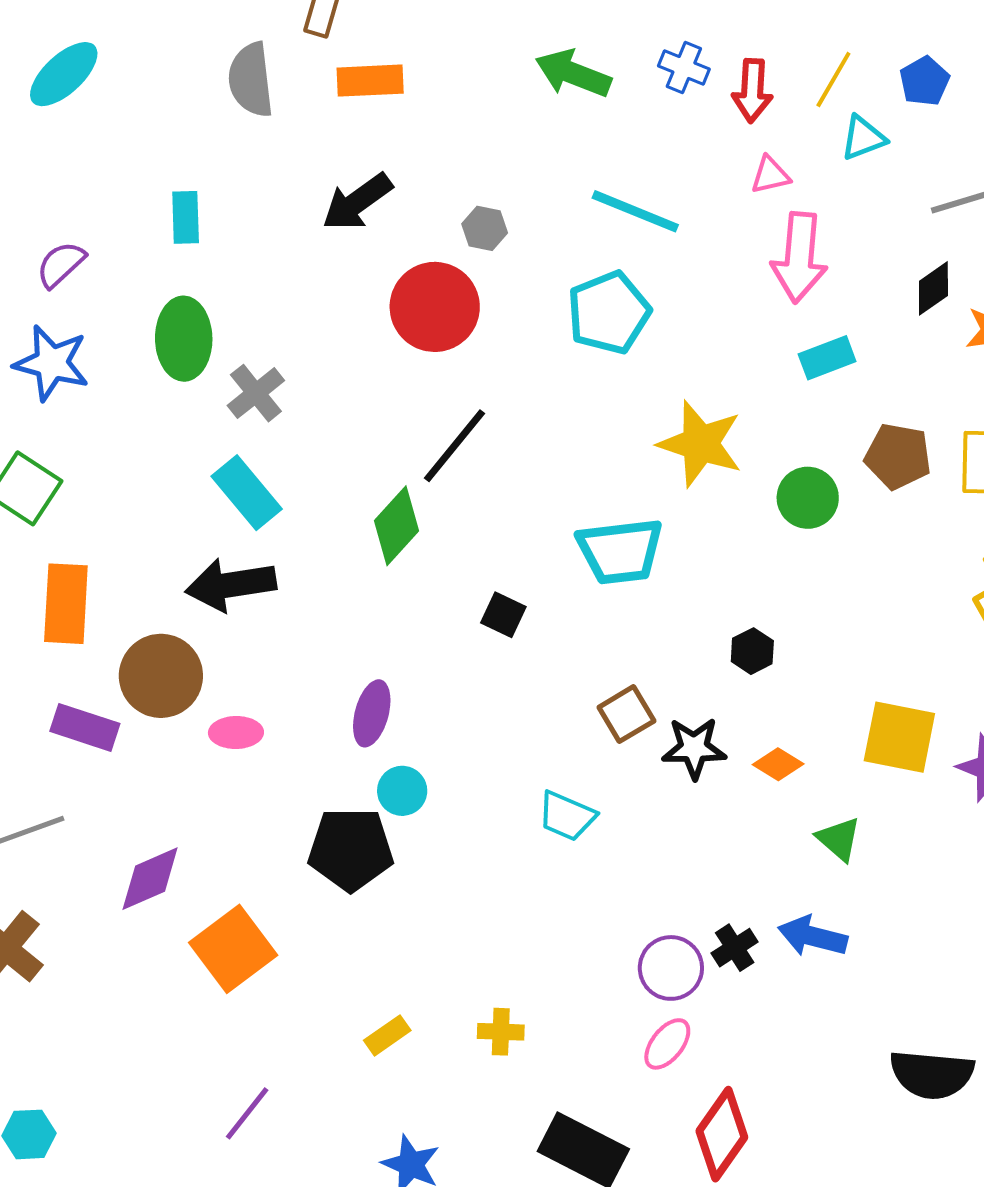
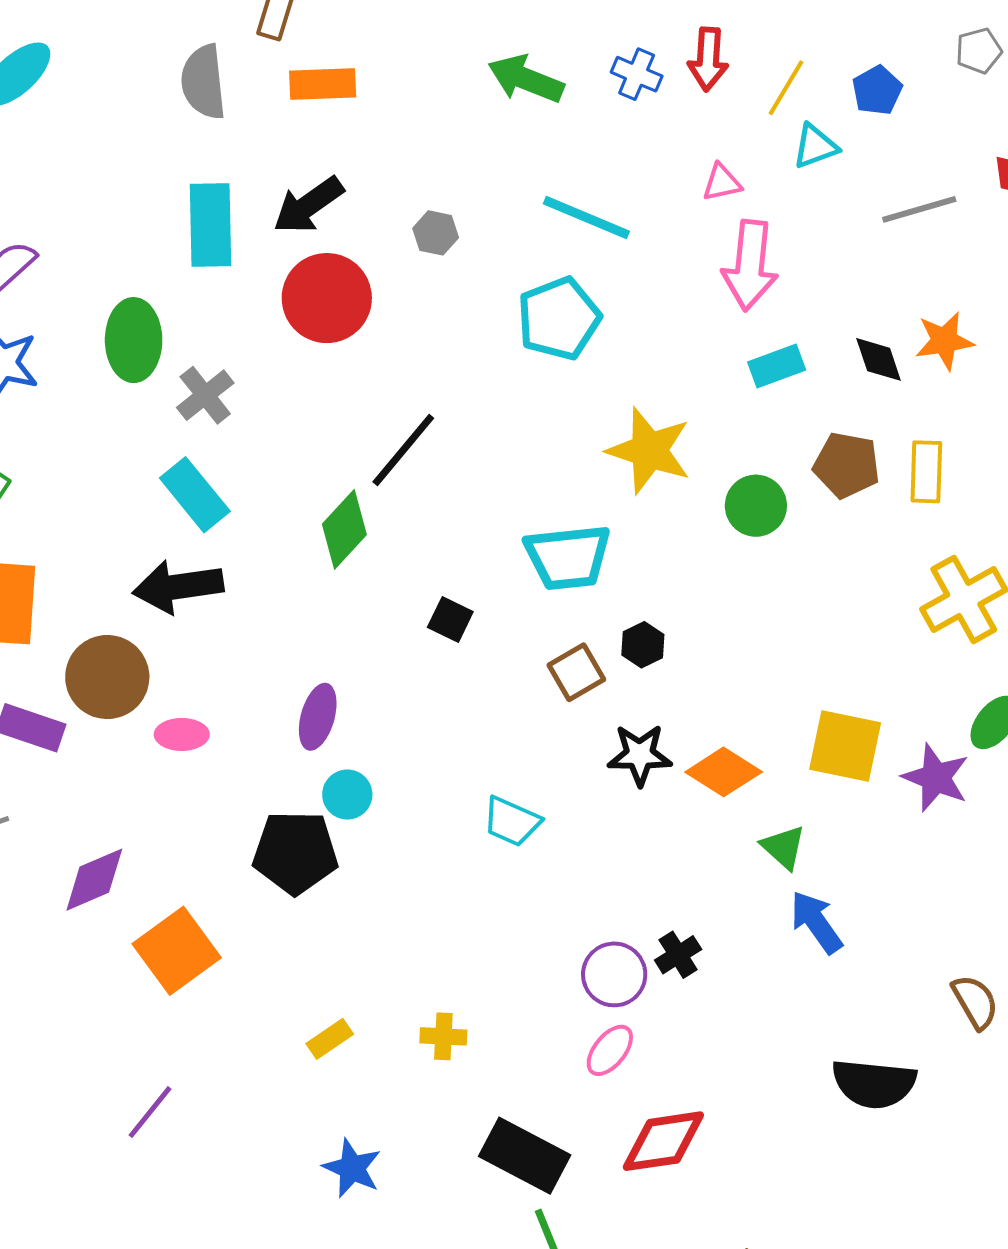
red arrow: (752, 91) -> (708, 59), moved
cyan rectangle: (186, 217) -> (210, 225), moved, size x1.6
black diamond: (933, 288) -> (879, 359), moved, turned -74
red circle: (435, 307) -> (327, 298), moved
black hexagon: (752, 651) -> (643, 645), moved
brown square: (626, 714) -> (576, 672), moved
orange diamond: (778, 764) -> (724, 772), size x1.5
blue arrow: (813, 936) -> (816, 922), moved, turned 40
purple line: (247, 1113) -> (150, 1112), moved
red diamond: (722, 1134) -> (663, 1141), turned 46

